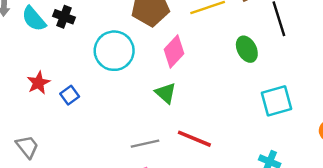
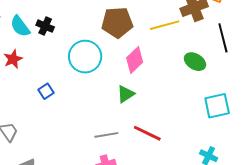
green ellipse: (247, 49) -> (195, 62), turned -35
red star: (38, 83) -> (13, 59), moved
green triangle: (166, 93) -> (126, 94), turned 42

